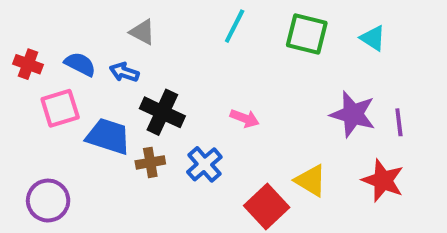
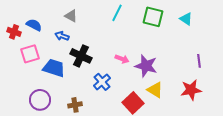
blue semicircle: (80, 64) -> (34, 25), moved
purple star: (353, 114) -> (146, 66), moved
brown cross: (150, 162) -> (75, 105), moved
red star: (383, 180) -> (191, 90), turned -30
purple circle: (48, 201) -> (40, 100), moved

